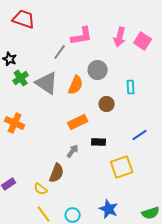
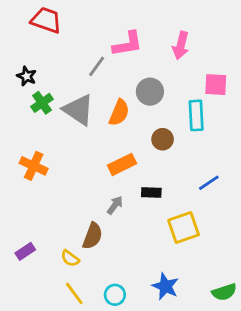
pink square: (143, 41) -> (216, 85), moved, turned -30
cyan rectangle: (131, 87) -> (196, 115), size x1.5

